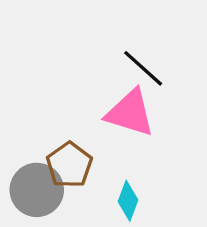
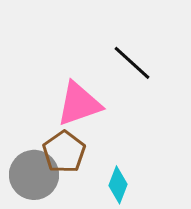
pink triangle: (130, 113) -> (79, 104), moved, turned -36

